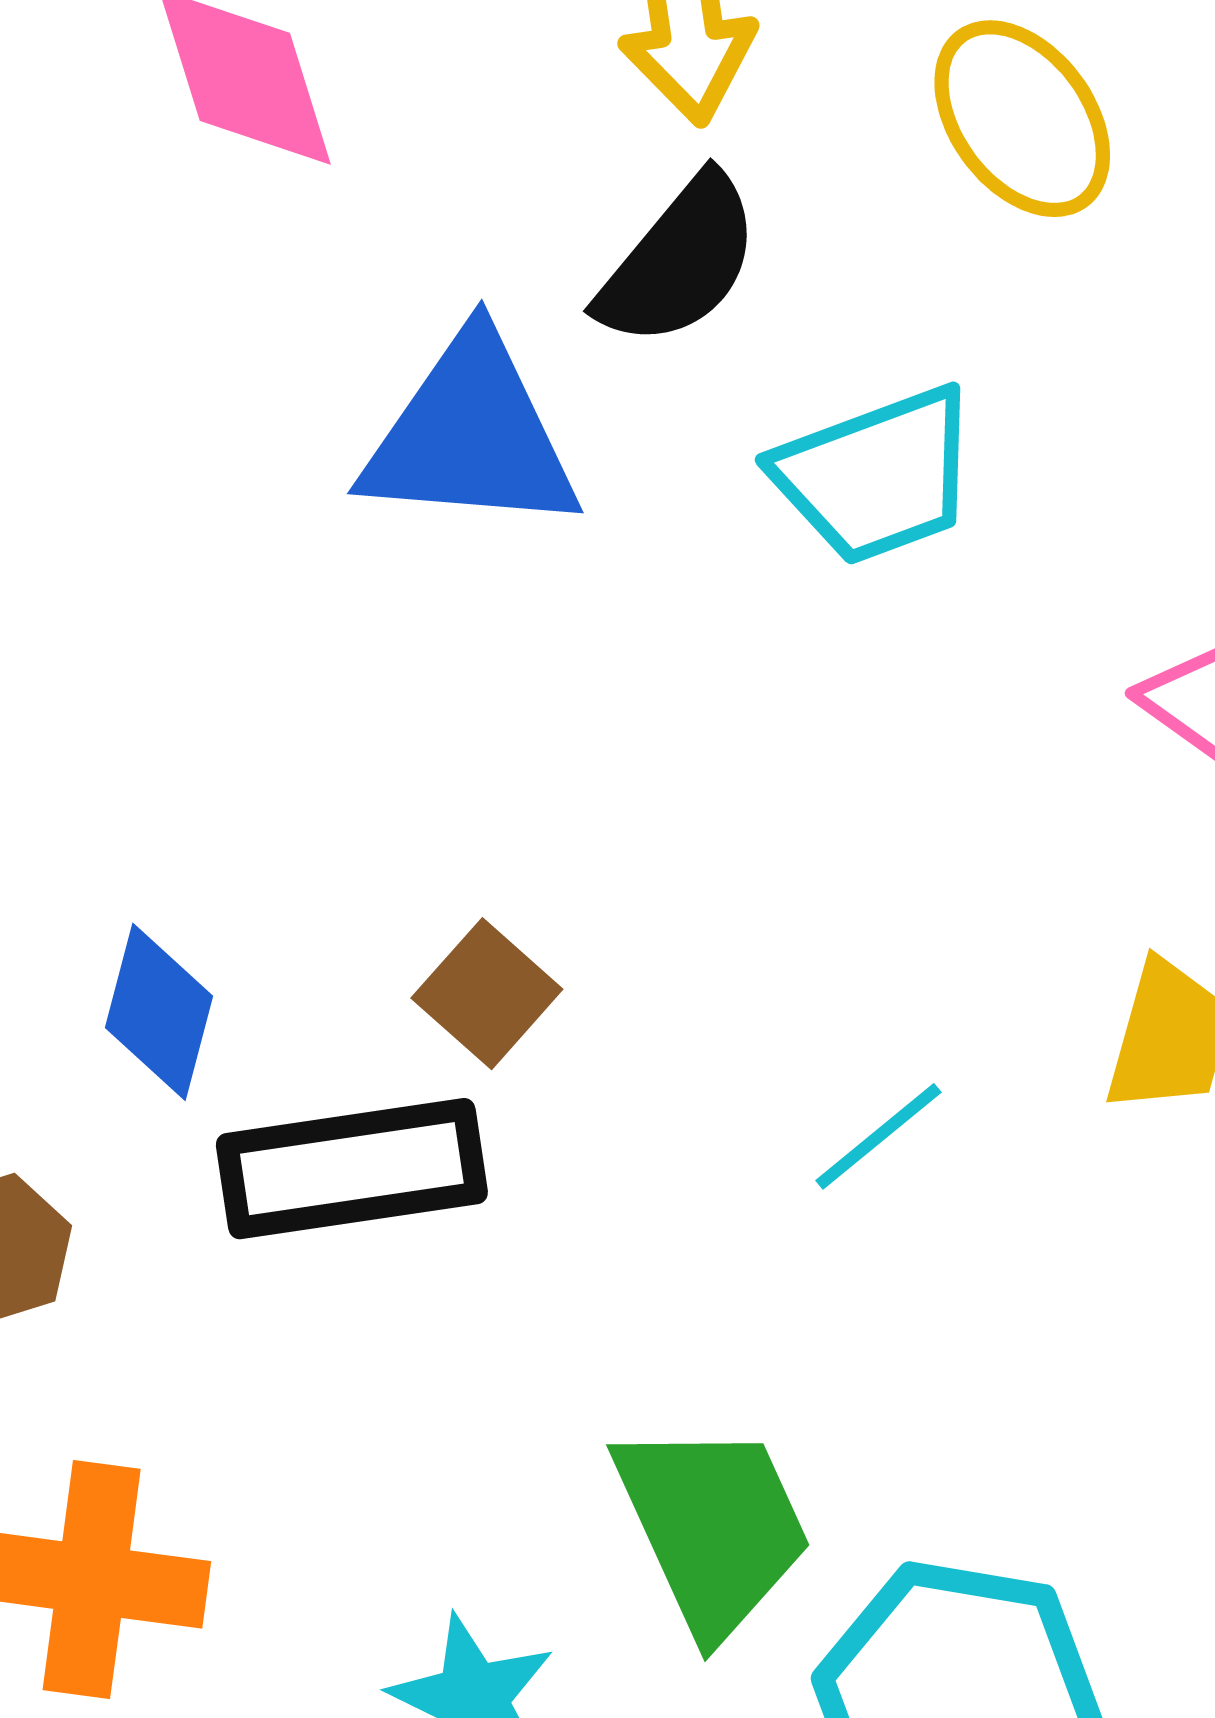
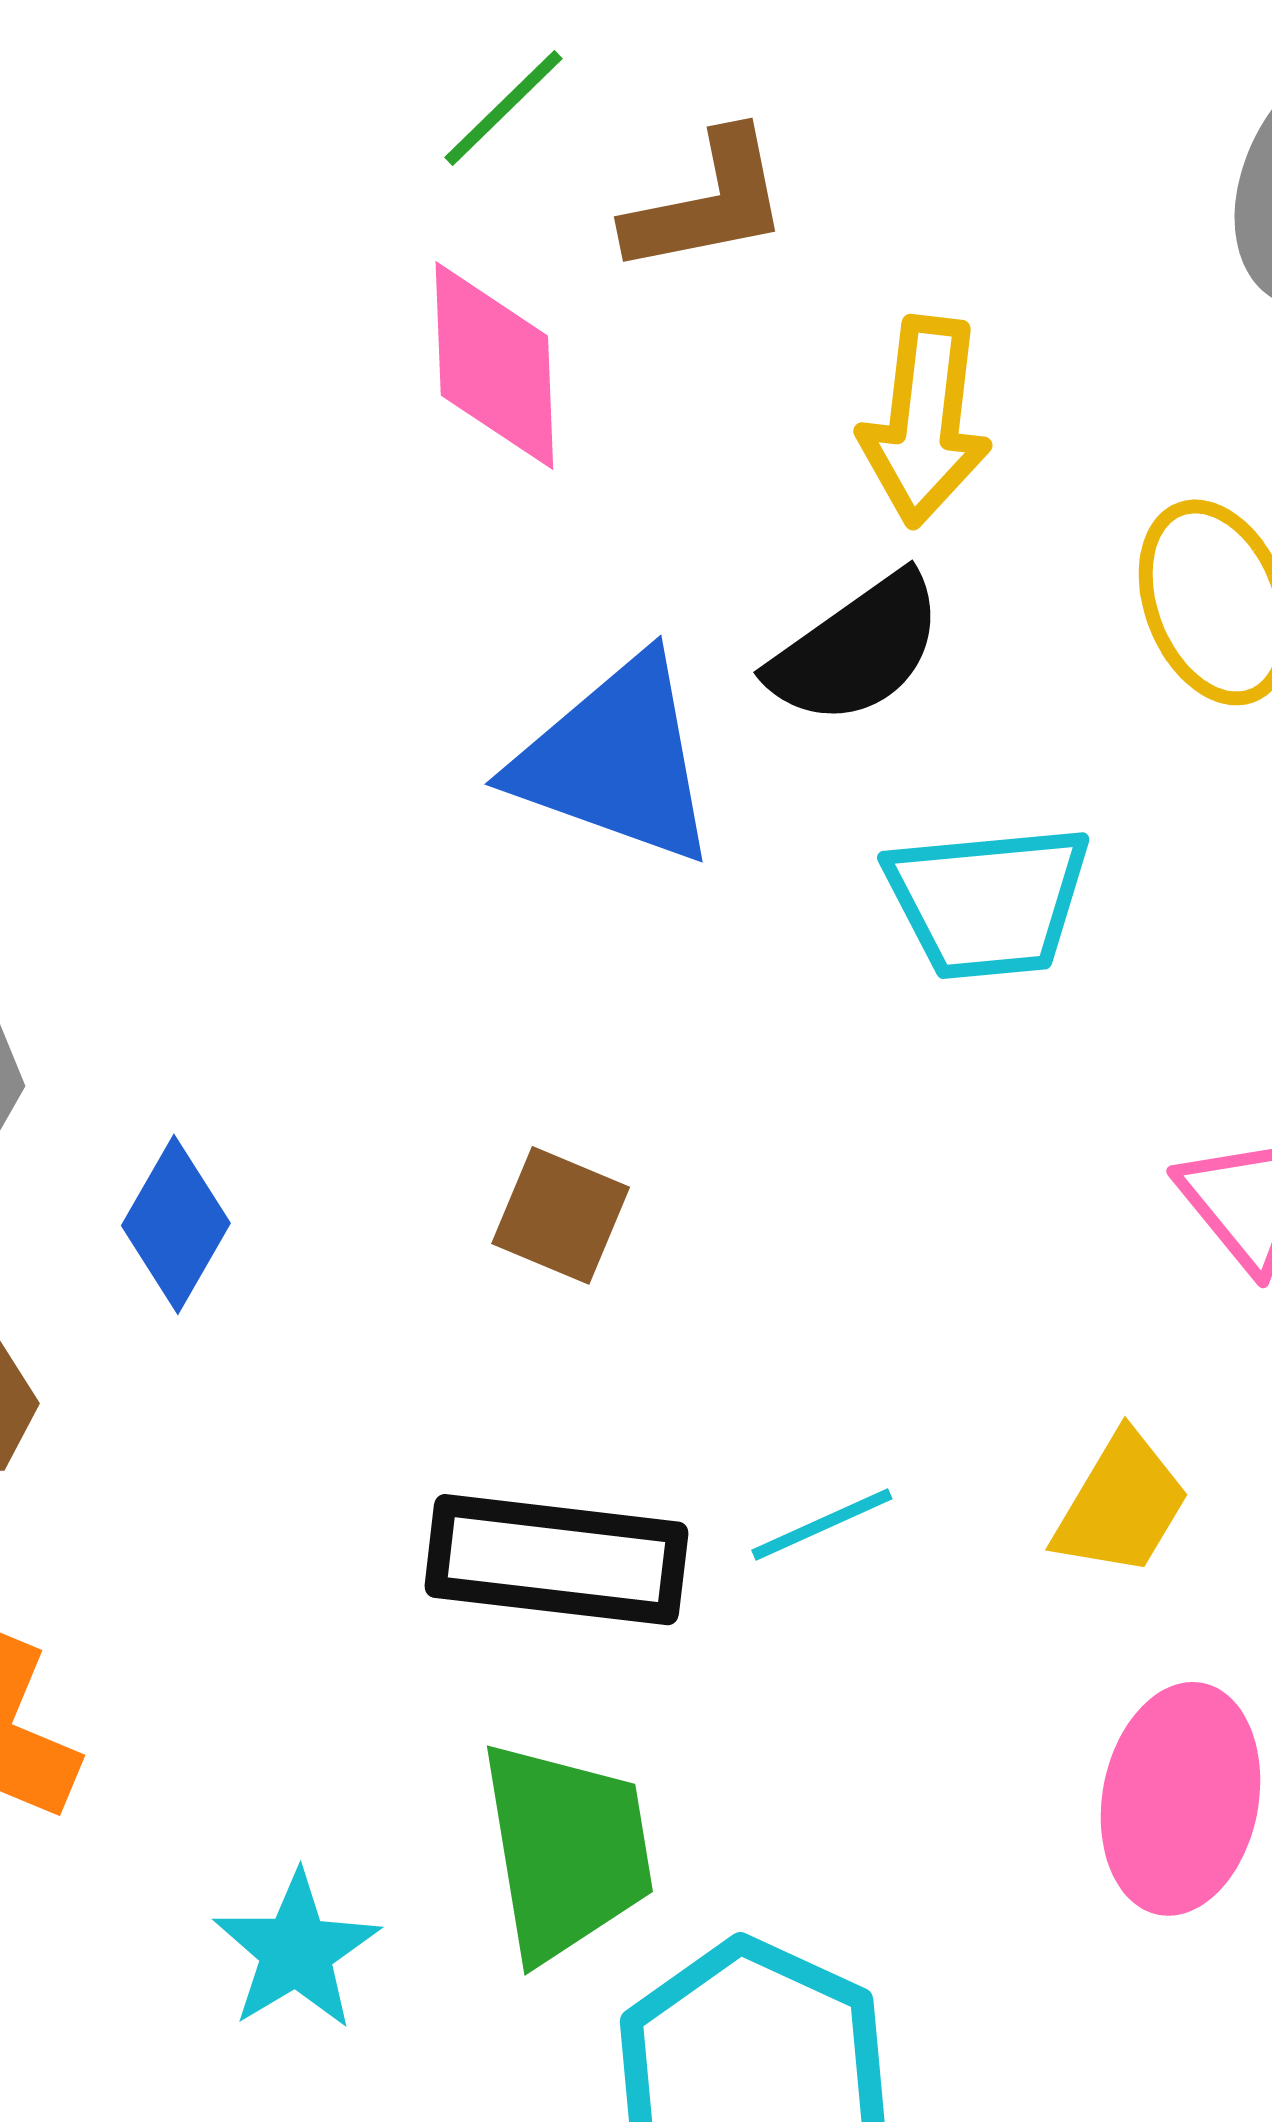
brown square: (487, 994) -> (561, 1215), moved, turned -34
black rectangle: (352, 1169) -> (556, 1560), moved

